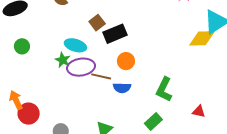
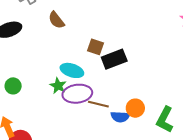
brown square: (97, 23) -> (95, 47), turned -35
green circle: (22, 46) -> (13, 86), moved
orange circle: (126, 61) -> (135, 108), moved

